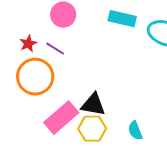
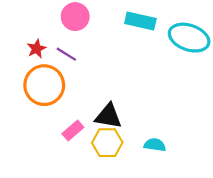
pink rectangle: (61, 118) -> (73, 130), size x0.6
cyan semicircle: (135, 131) -> (155, 145), turned 120

